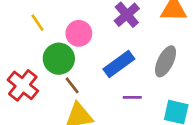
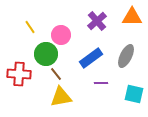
red cross: (23, 85) -> (19, 74), turned -35

